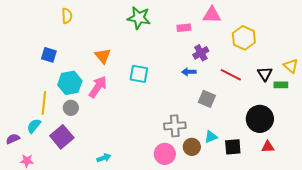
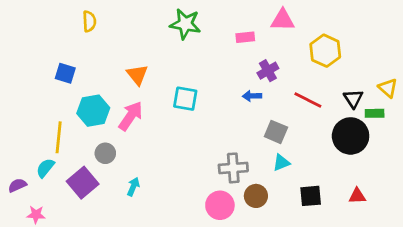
gray circle: (71, 108) -> (105, 153), moved
black circle: (260, 119) -> (351, 136), moved
cyan triangle: (211, 137) -> (281, 163), moved
cyan arrow: (104, 158) -> (133, 187), moved, turned -48

